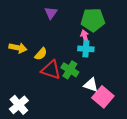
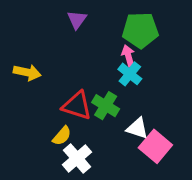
cyan cross: (86, 49) -> (130, 74), turned 35
yellow semicircle: (41, 54) -> (62, 136), moved
white cross: (19, 105) -> (77, 158), moved

